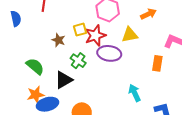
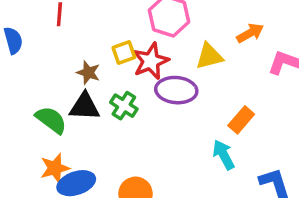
orange arrow: (148, 14) -> (250, 33), moved
orange rectangle: (157, 63) -> (241, 120), moved, turned 35
black triangle: (64, 80) -> (84, 107), moved, turned 36

